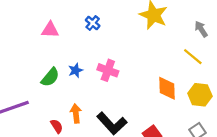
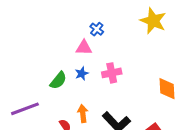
pink triangle: (50, 30) -> (84, 48), moved
pink cross: (108, 70) -> (112, 73), turned -30

